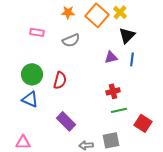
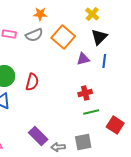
orange square: (97, 15) -> (63, 37), moved
gray semicircle: (71, 40) -> (34, 35), moved
purple rectangle: (66, 121) -> (38, 136), moved

